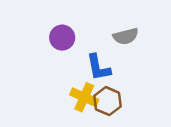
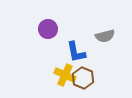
gray semicircle: (126, 36) -> (105, 36), moved

